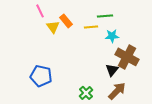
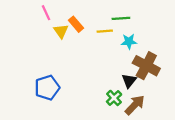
blue pentagon: (41, 76) -> (47, 88), turned -30
green cross: (86, 93) -> (114, 98), moved

